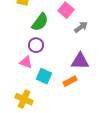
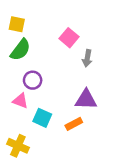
green semicircle: (40, 22) -> (20, 50), moved
gray arrow: (81, 27) -> (87, 58), turned 136

